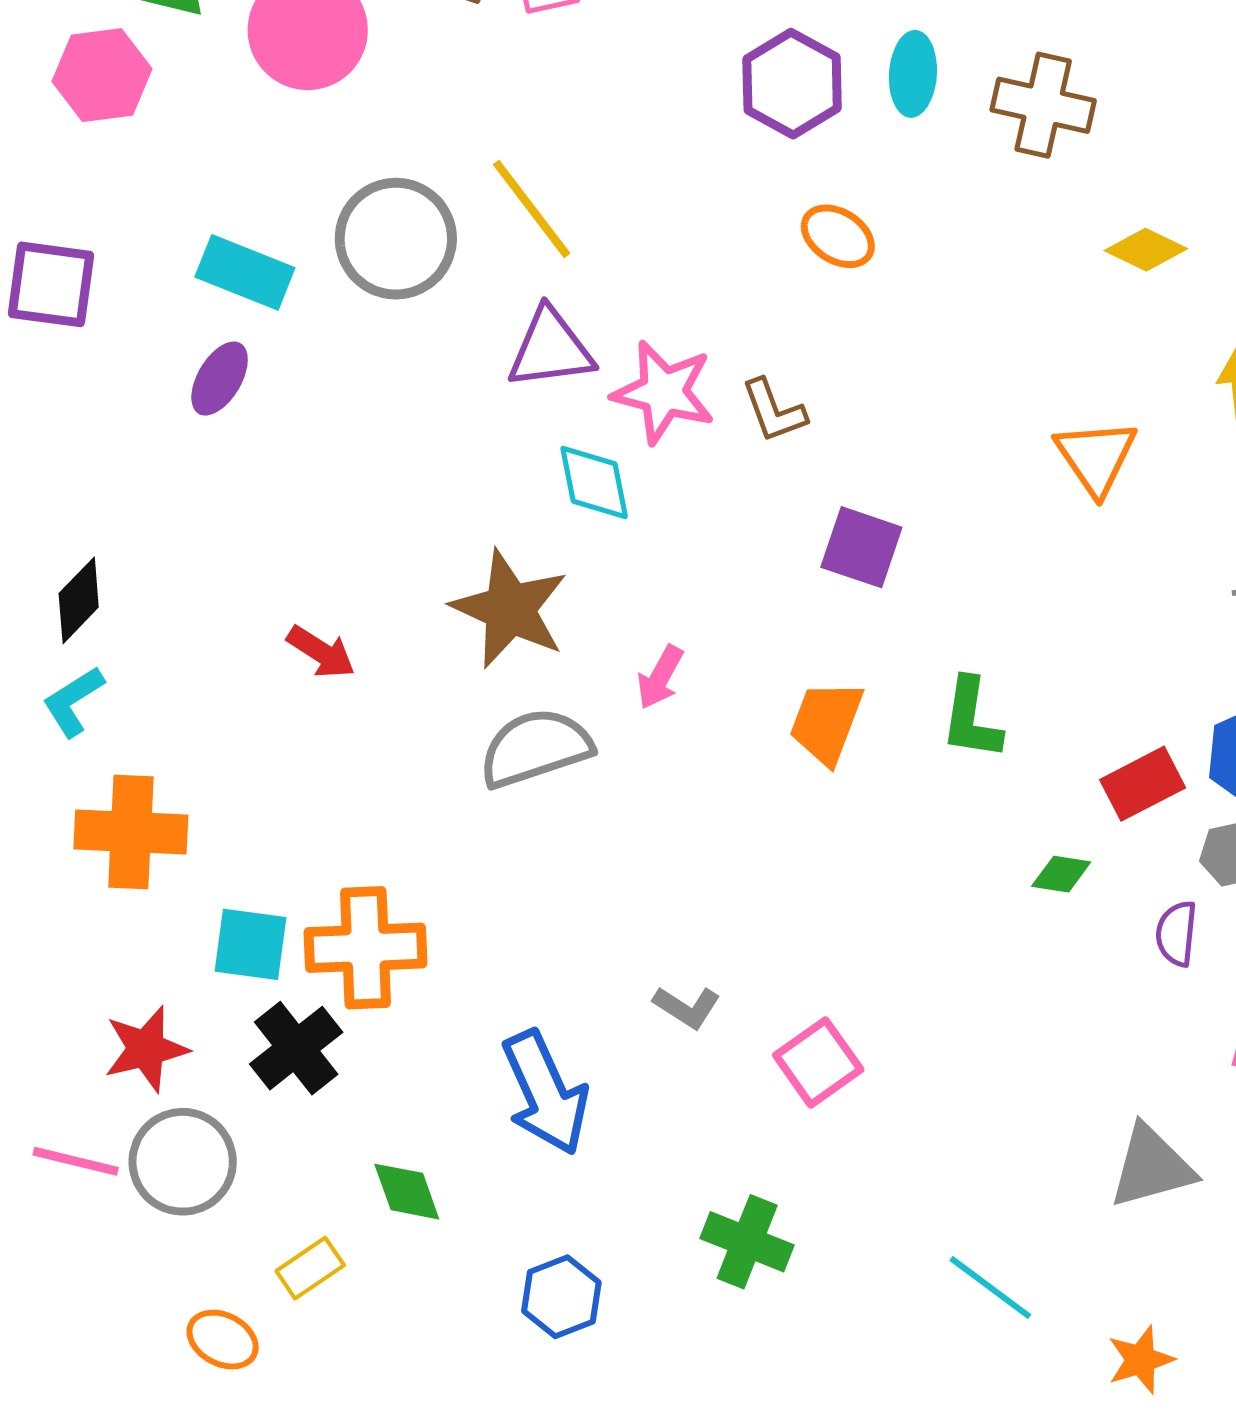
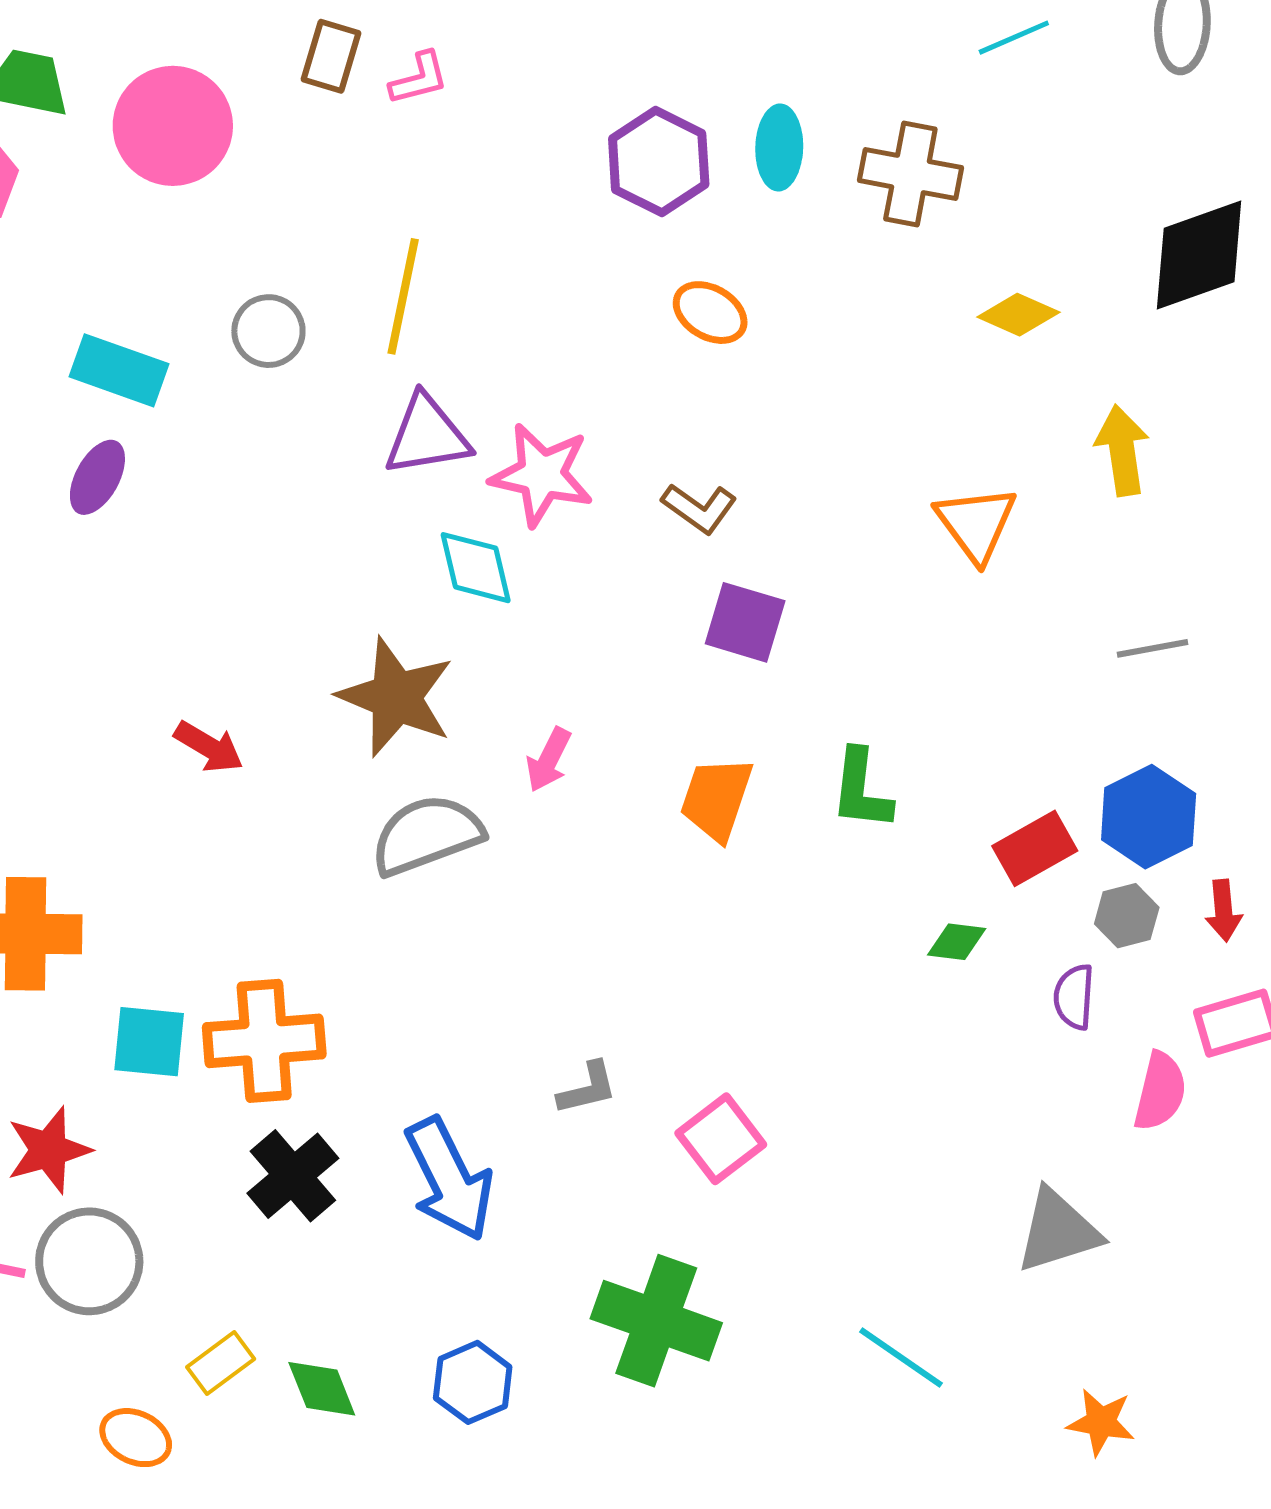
yellow line: (532, 209) -> (403, 296), turned 51
gray circle: (396, 239) -> (268, 331), size x0.6
brown L-shape: (774, 411) -> (699, 508), moved, turned -32
gray L-shape: (687, 1007) -> (587, 1088), turned -44
black cross: (296, 1048) -> (293, 1176), moved
green diamond: (407, 1192) -> (322, 1389), moved
green cross: (747, 1242) -> (656, 1321), size x1.4
orange star: (1141, 1360) -> (1101, 1422), moved, turned 30

